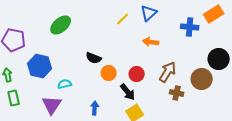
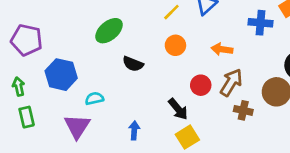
green ellipse: (61, 25) -> (109, 31), moved
orange arrow: (151, 42) -> (222, 49), moved
orange circle: (109, 73) -> (175, 45), moved
red circle: (137, 74) -> (201, 85), moved

